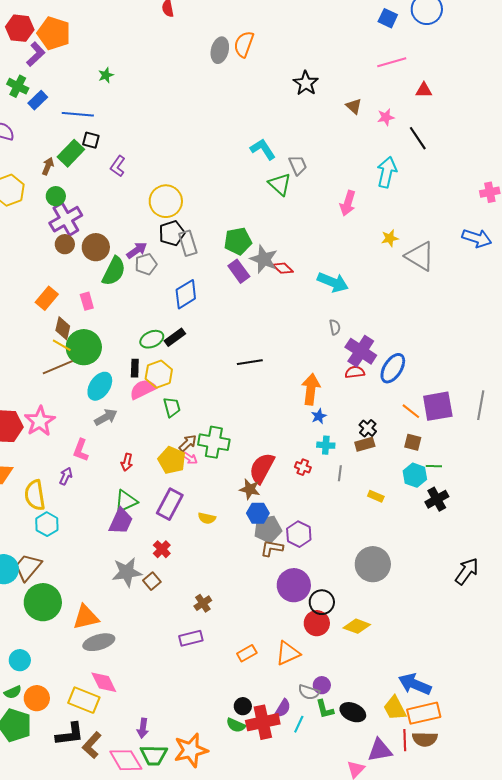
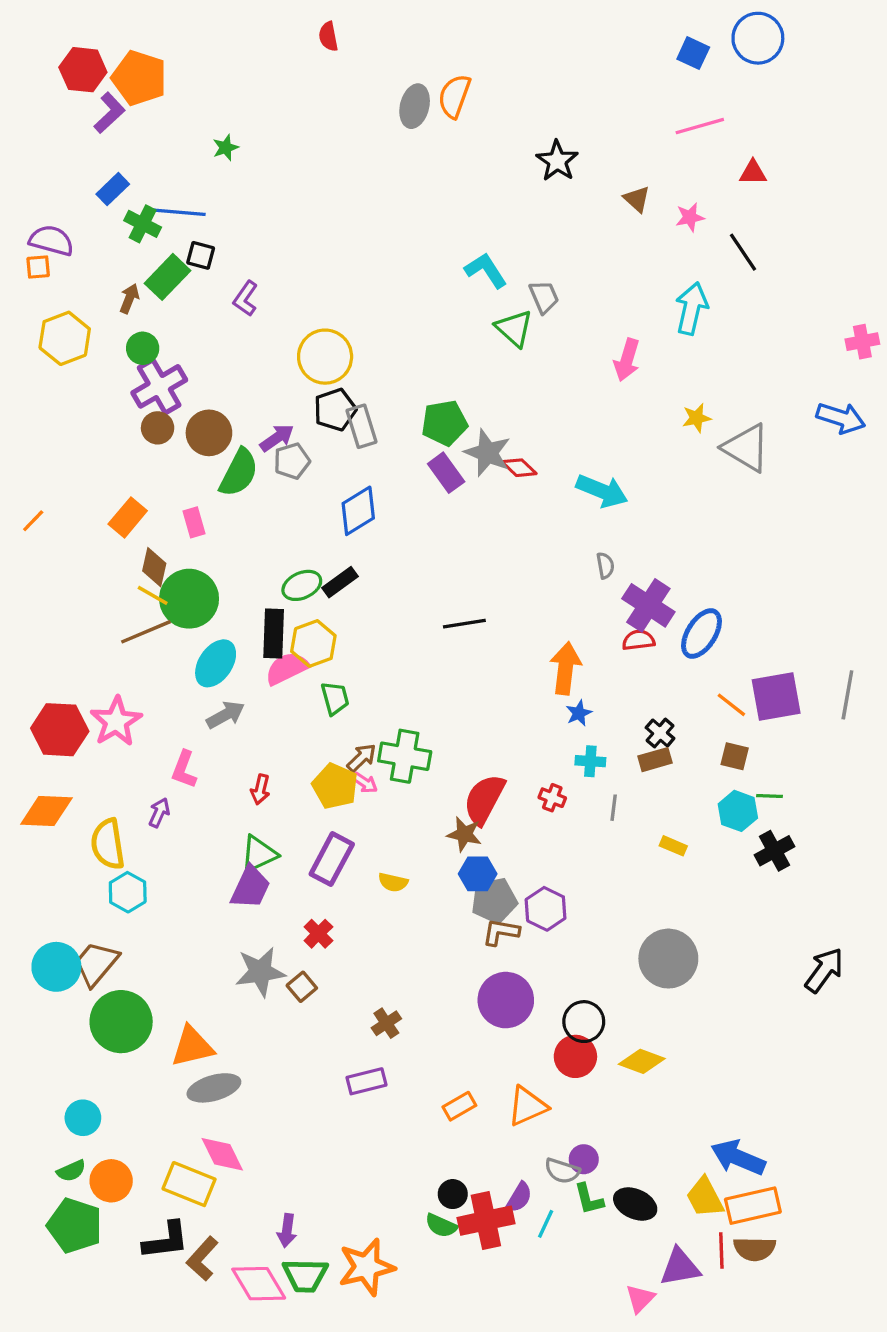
green cross: (18, 86) -> (143, 224), moved
black rectangle: (135, 368) -> (274, 634), size x1.6
purple circle: (294, 585) -> (506, 1000), moved

